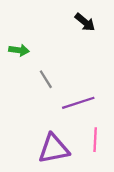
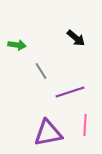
black arrow: (85, 22) -> (76, 38), moved

